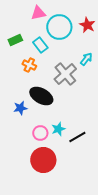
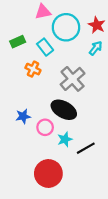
cyan arrow: (86, 59) -> (96, 48), moved
black ellipse: (41, 96) -> (64, 110), moved
pink circle: (40, 133) -> (45, 127), moved

